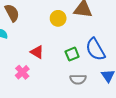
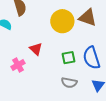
yellow circle: (58, 18) -> (62, 21), size x1.5

